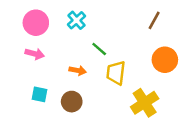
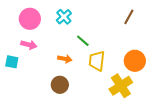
orange circle: (165, 60) -> (135, 61), moved
cyan square: (39, 94) -> (12, 62), moved

